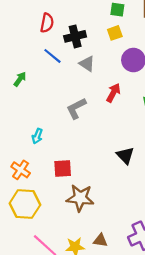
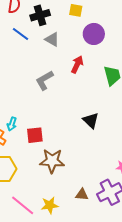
yellow square: (115, 33) -> (76, 10), turned 32
cyan arrow: (37, 136) -> (12, 124), moved
brown triangle: (100, 240) -> (82, 195), moved

